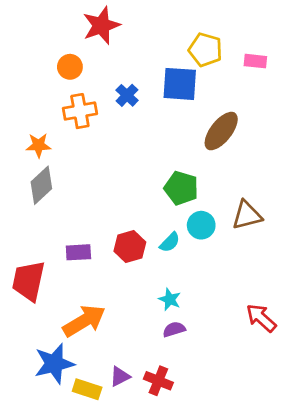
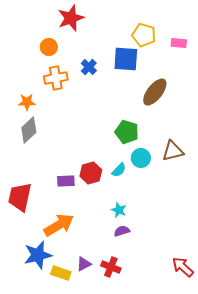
purple rectangle: (78, 252) -> (66, 181), moved
red arrow: (261, 318) -> (183, 267), moved

